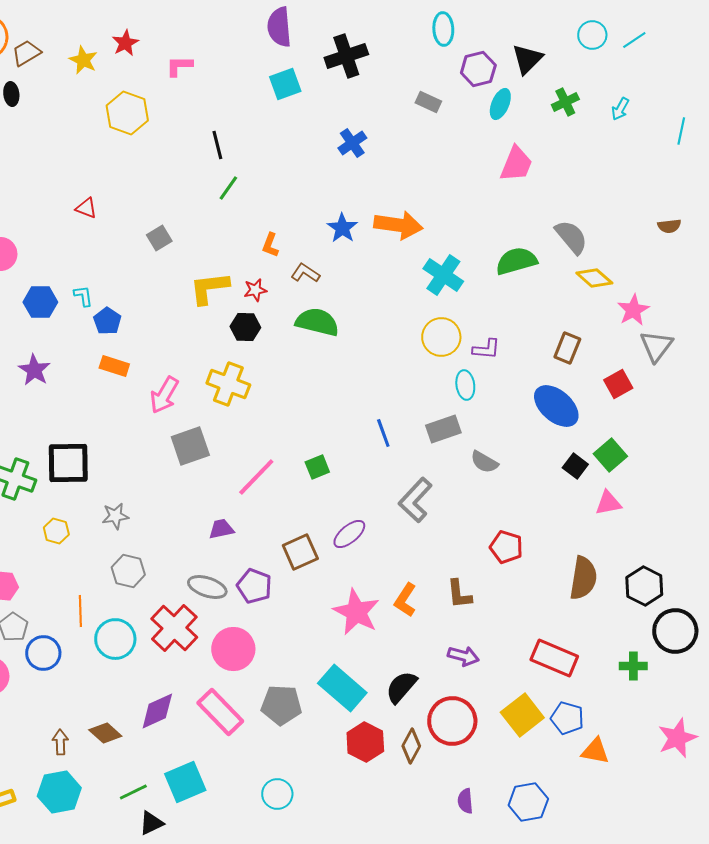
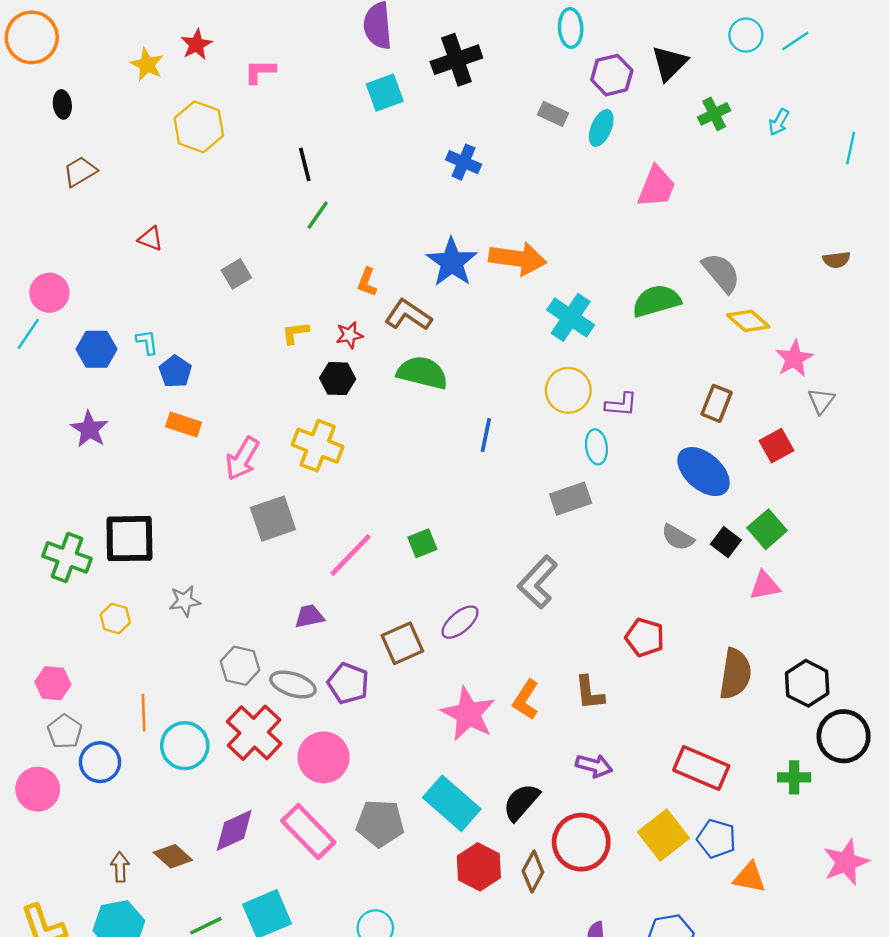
brown trapezoid: (26, 53) -> (80, 172), moved
cyan ellipse: (500, 104) -> (601, 128), moved
blue cross: (352, 143) -> (464, 162), turned -32
blue star: (342, 228) -> (452, 262), size x1.4
brown L-shape: (305, 273) -> (408, 315), size x1.4
yellow L-shape: (209, 288) -> (295, 333), size x0.6
gray triangle: (656, 346) -> (821, 401), size x0.7
blue line: (383, 433) -> (486, 435), moved, turned 32
gray semicircle: (484, 462) -> (678, 537), moved
gray hexagon: (128, 571) -> (240, 666), moved

